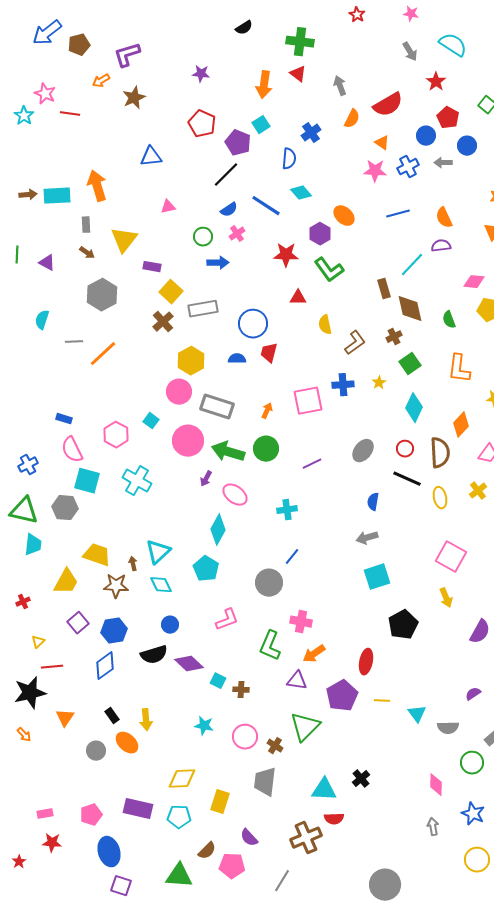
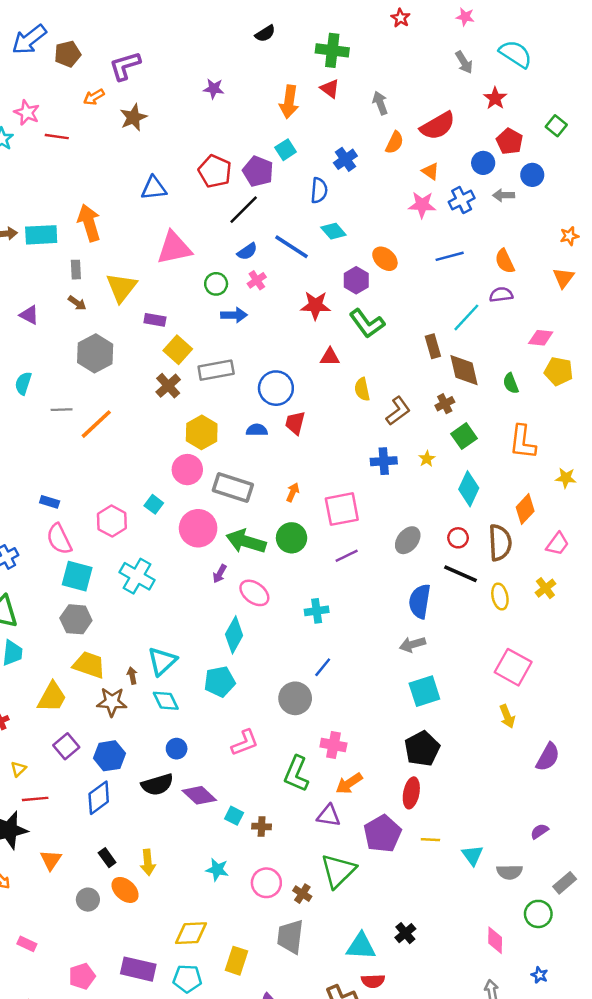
red pentagon: (202, 124) -> (215, 171), moved
pink triangle: (168, 207) -> (174, 248), size x2.0
pink square: (308, 401) -> (342, 509), moved
blue semicircle: (373, 502) -> (420, 601), size x1.6
gray hexagon: (65, 508) -> (76, 619), moved
cyan pentagon: (206, 569) -> (220, 682), turned 30
black pentagon: (403, 625) -> (422, 749), moved
pink rectangle: (45, 814) -> (27, 944), moved, turned 35
blue star: (473, 814) -> (539, 975), size x0.6

